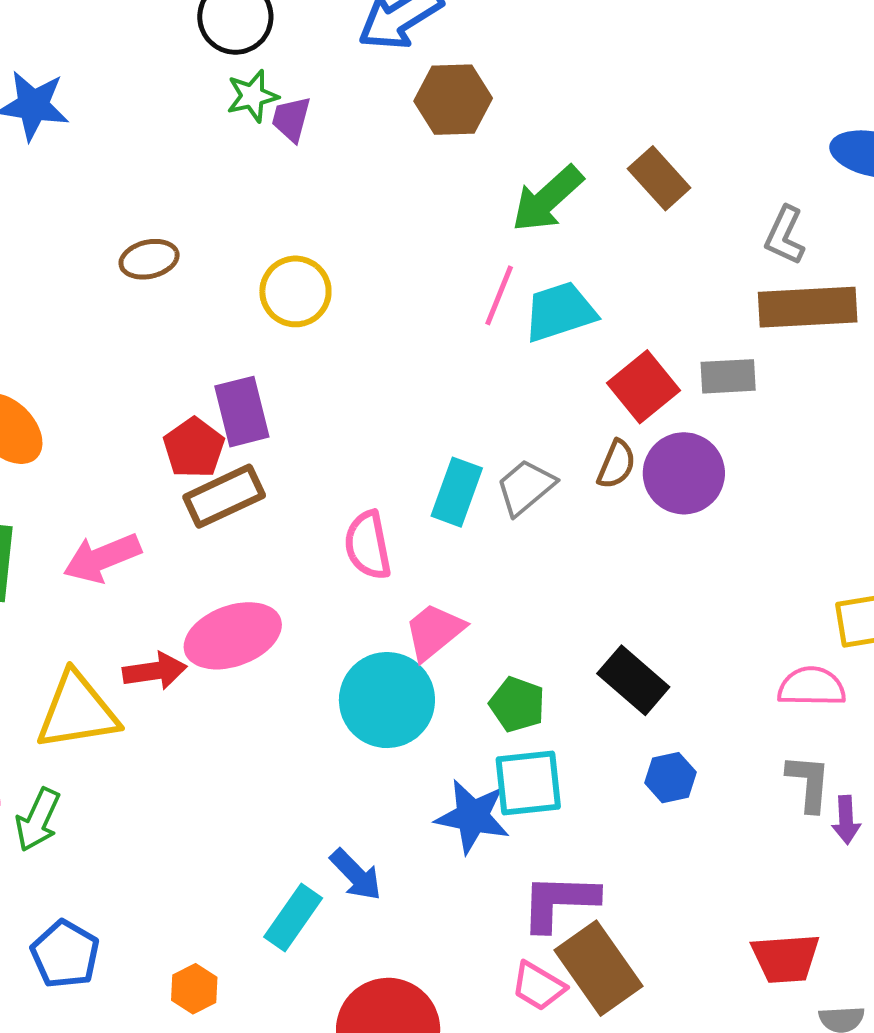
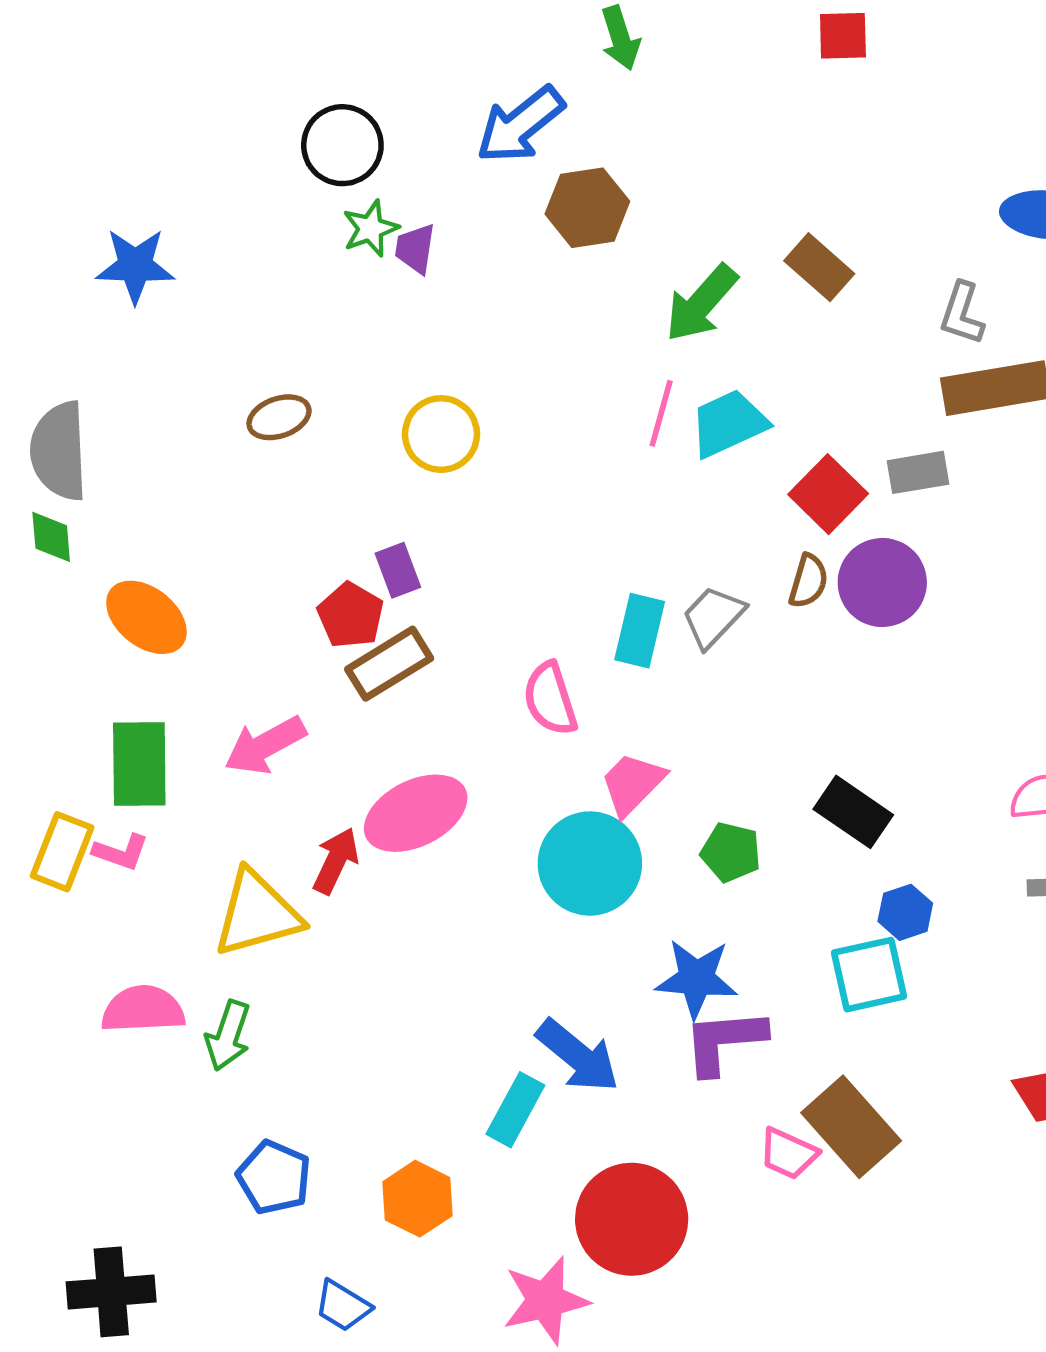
purple rectangle: (242, 412) -> (398, 570), size x0.7
red arrow: (155, 671) -> (336, 861), turned -50
cyan square: (528, 783) -> (869, 975), moved
blue arrow: (356, 875) -> (578, 1056), size x1.4
purple L-shape: (559, 902) -> (724, 1041), moved
orange hexagon: (194, 989) -> (417, 1199), size x1.4

